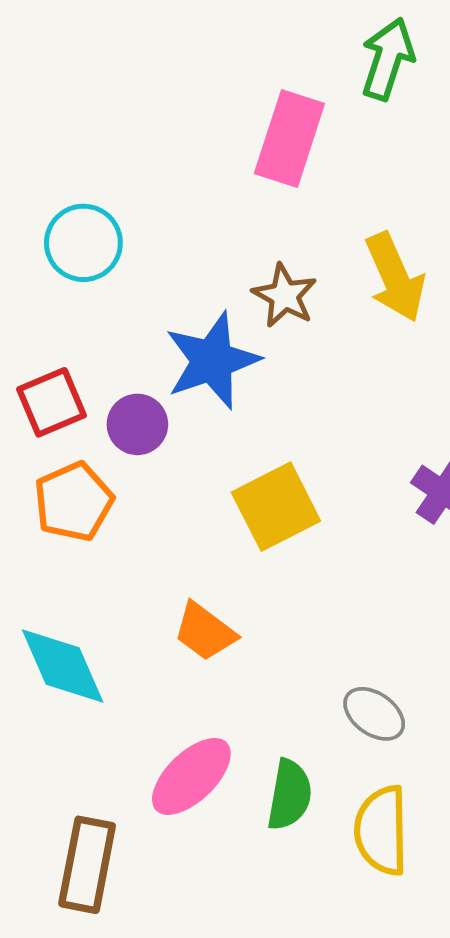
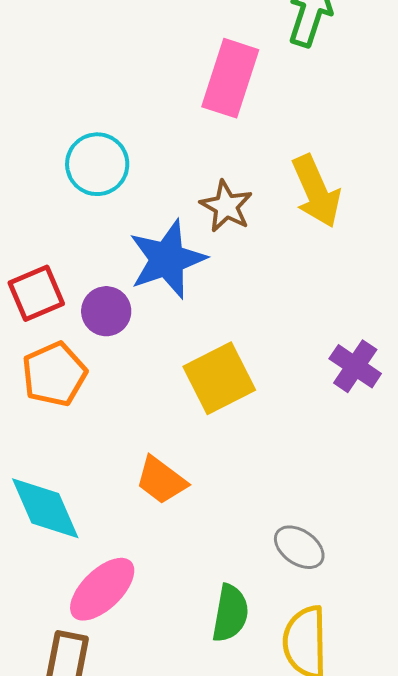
cyan circle: (83, 243) -> (97, 164), moved
pink ellipse: (191, 776) -> (102, 589), moved

